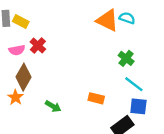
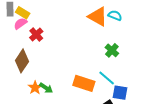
pink semicircle: (17, 50) -> (20, 24), moved, turned 152
cyan line: (134, 84) -> (107, 78), moved
orange star: (15, 97) -> (35, 88), moved
orange rectangle: (96, 98) -> (84, 83), size x1.5

